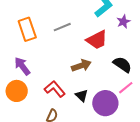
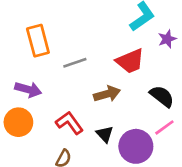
gray line: (62, 27) -> (75, 63), moved
purple arrow: (22, 66) -> (28, 89), turned 138

